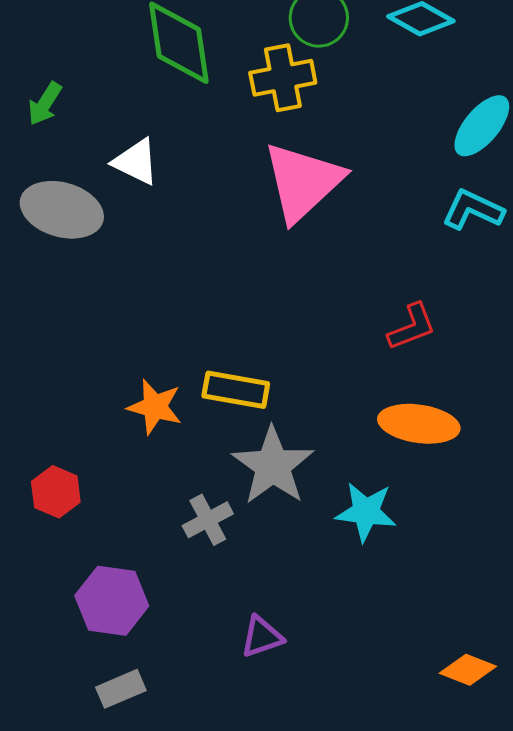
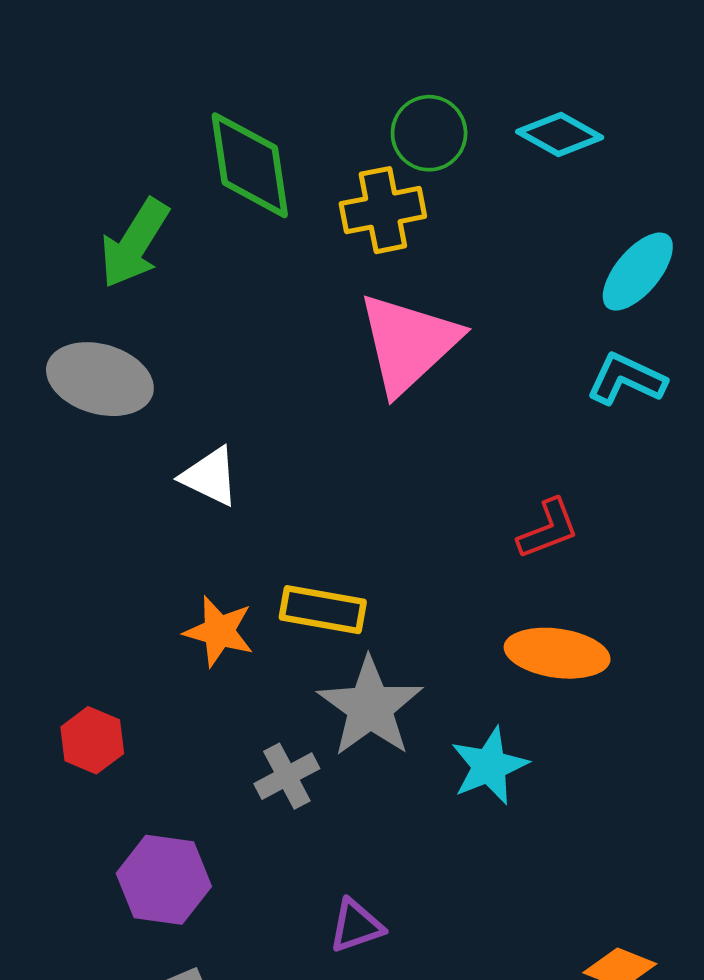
green arrow: (45, 104) -> (134, 243), moved, size x1.6
white triangle: (136, 162) -> (210, 476), moved
cyan star: (366, 512) -> (489, 766), turned -30

